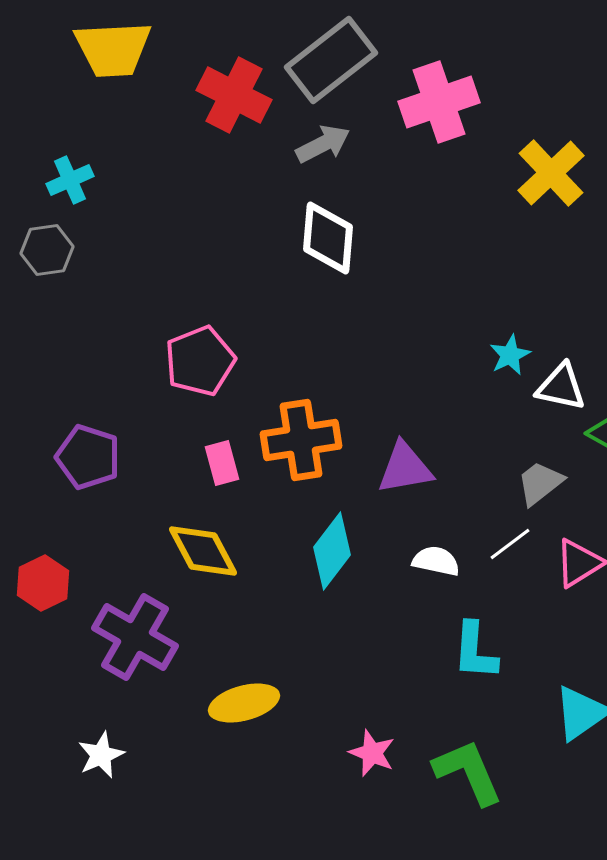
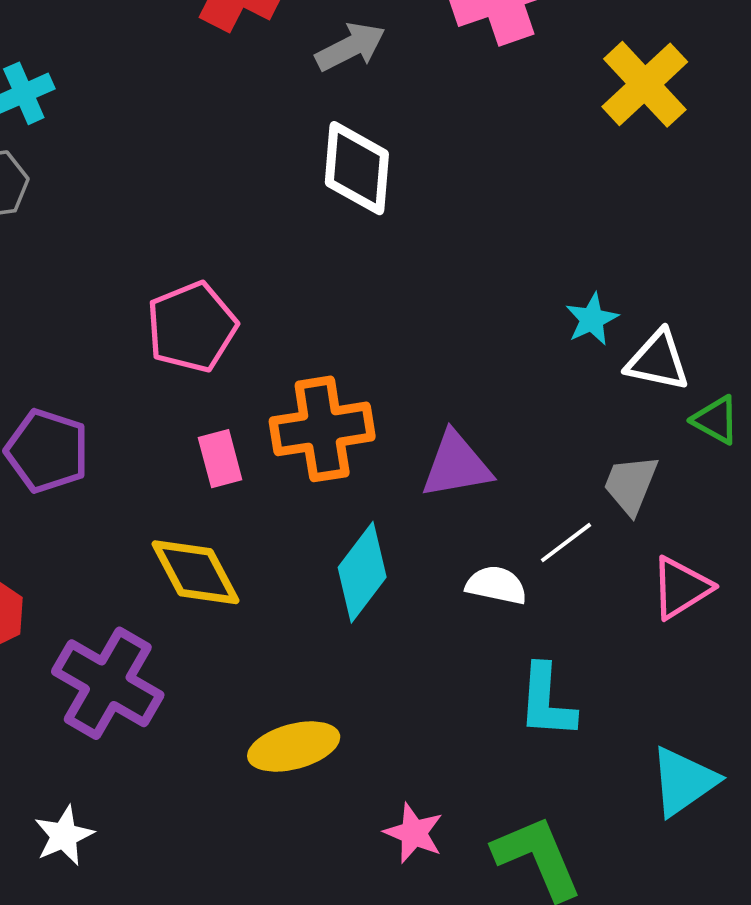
gray trapezoid: (540, 483) -> (631, 484), turned -30
white line: (510, 544) -> (566, 543), moved
yellow ellipse: (244, 703) -> (294, 747), moved

